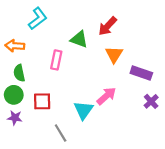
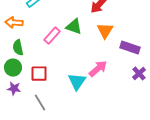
green triangle: (79, 39) -> (74, 27), moved
pink rectangle: (56, 60) -> (52, 36), turned 30
gray line: (61, 133) -> (40, 103), moved

